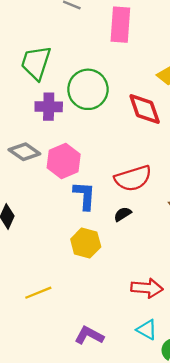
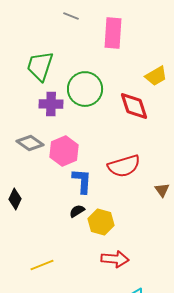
black semicircle: (123, 214) -> (77, 211), moved
yellow hexagon: (86, 243) -> (101, 222), moved
red arrow: (147, 288) -> (115, 259), moved

